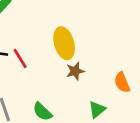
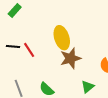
brown star: (75, 71) -> (71, 58), size x1.5

